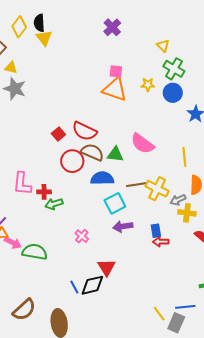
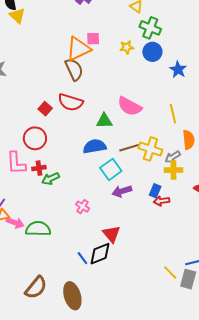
orange triangle: (115, 89) -> (78, 49), moved, turned -36
brown semicircle: (92, 152) -> (74, 69), moved, turned 50
red circle: (72, 161) -> (35, 138), moved
yellow cross: (187, 213) -> (173, 170), moved
blue rectangle: (156, 231) -> (155, 191), turned 40

